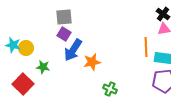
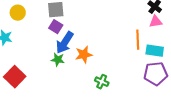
yellow circle: (26, 48) -> (18, 13), moved
green star: (43, 67) -> (58, 60), moved

